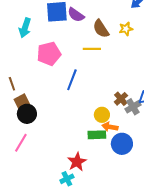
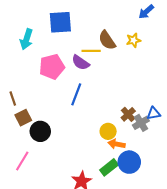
purple semicircle: (76, 15) -> (81, 62), moved
yellow line: (92, 49) -> (91, 51), moved
black circle: (27, 114) -> (40, 131), moved
green rectangle: (97, 135) -> (109, 167), moved, turned -36

